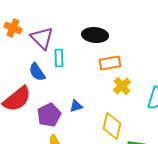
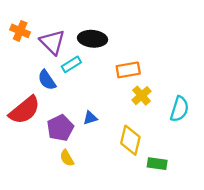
black ellipse: (95, 35) -> (93, 39), moved
cyan rectangle: (59, 58) -> (71, 64), turned 60

